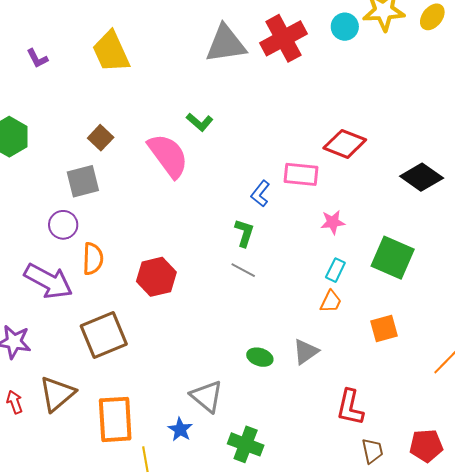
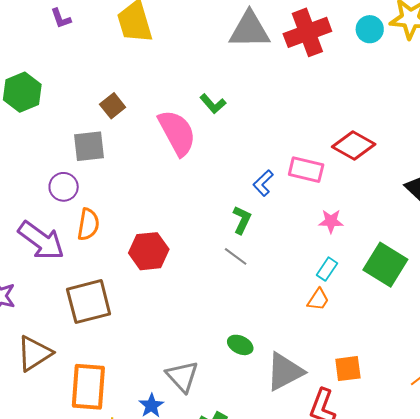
orange square: (384, 329) -> (348, 369), moved
gray triangle: (306, 352) -> (285, 372), moved, size x1.5

